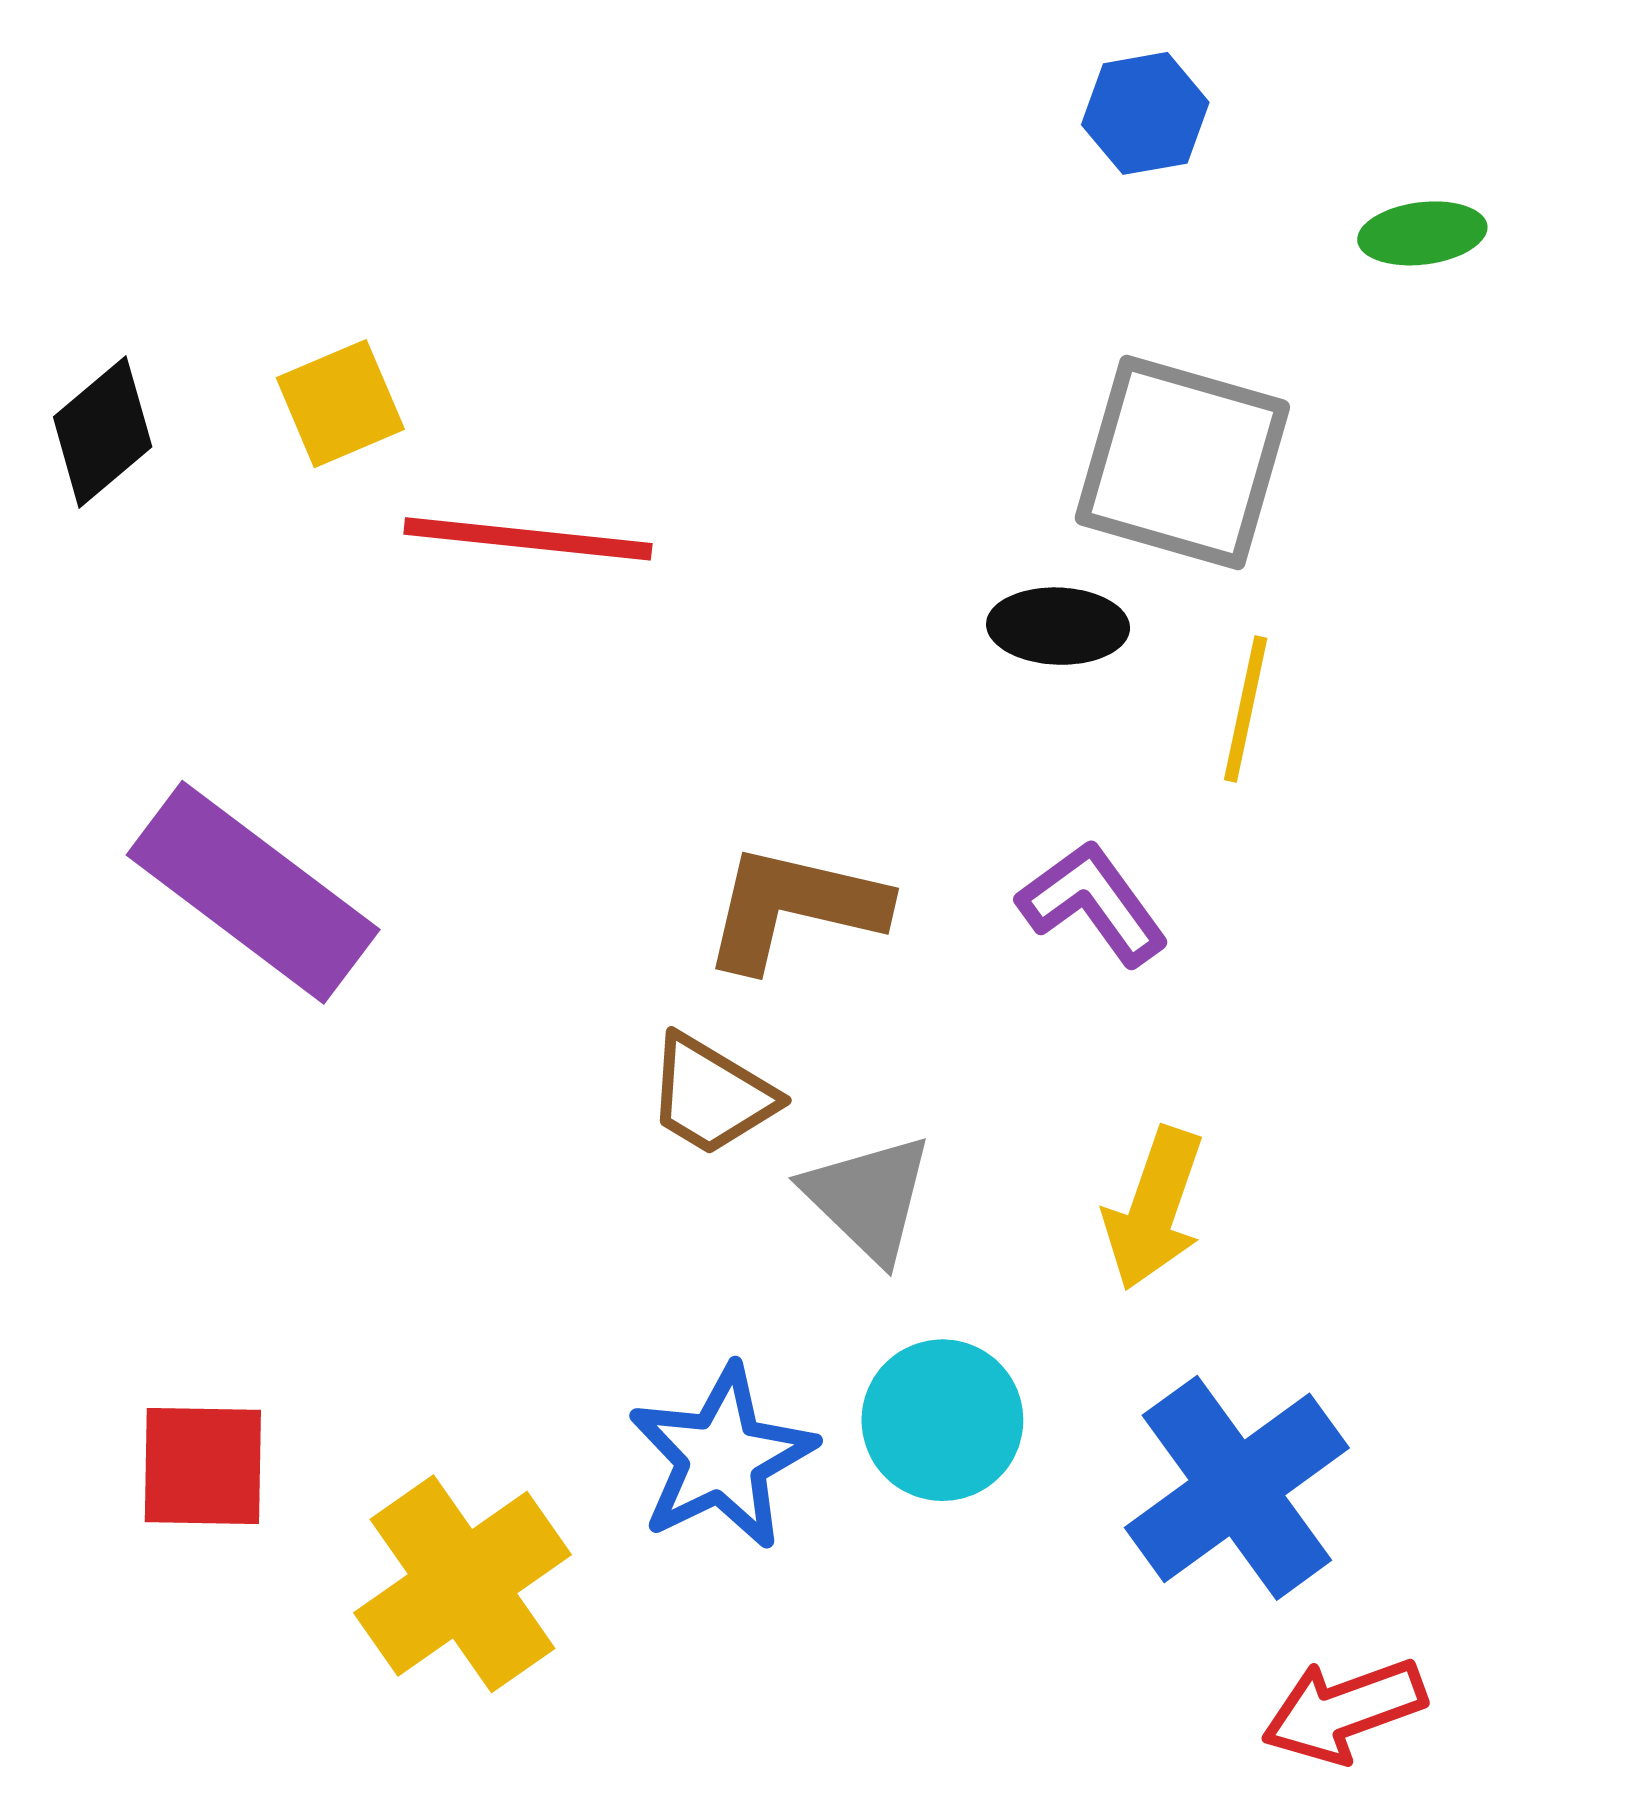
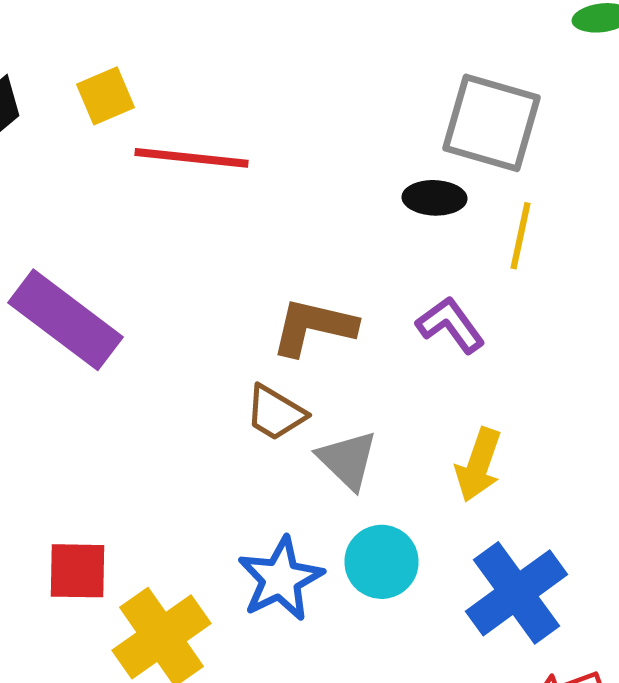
red square: (203, 1466) -> (78, 571), moved

